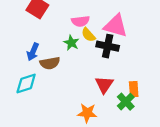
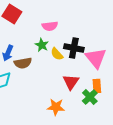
pink triangle: (116, 26) -> (96, 58), moved, turned 35
yellow semicircle: (88, 35) -> (57, 54), moved

